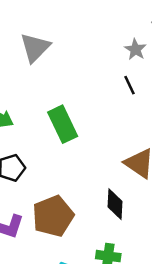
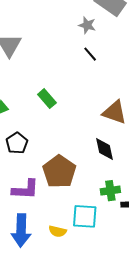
green rectangle: (63, 124) -> (47, 99), size x0.7

